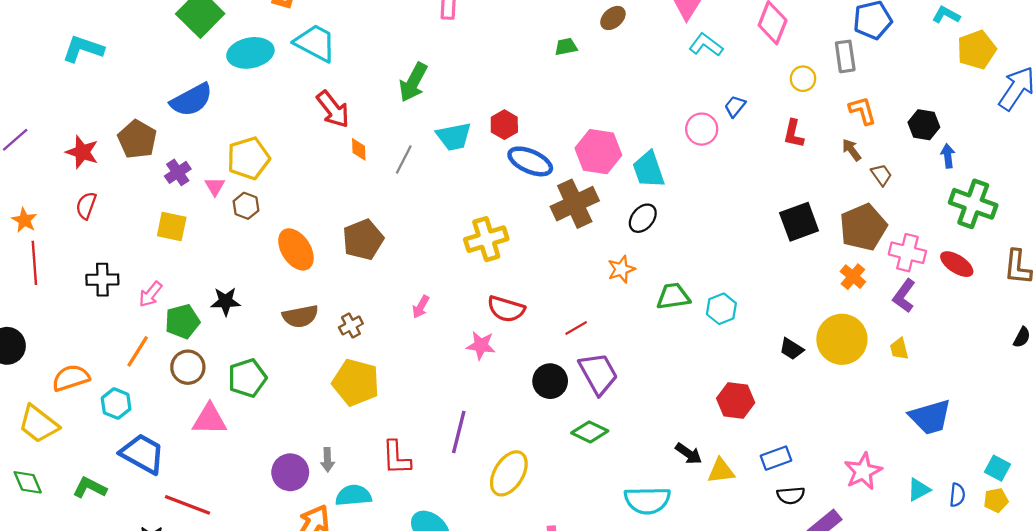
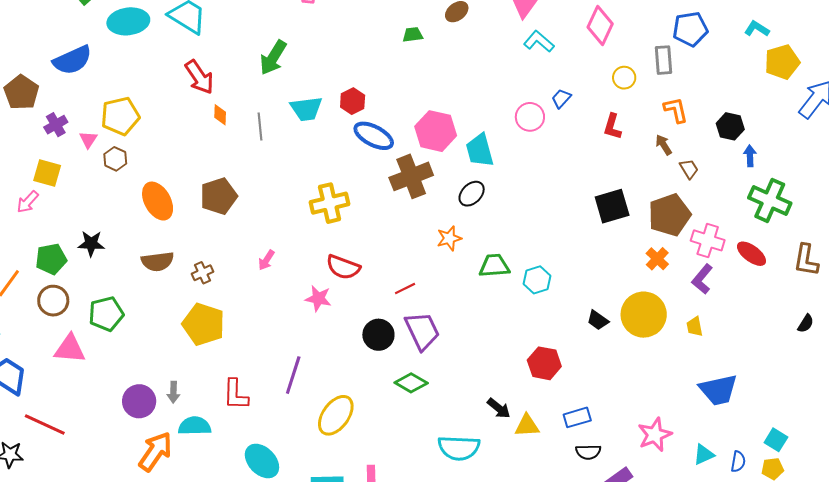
gray line: (404, 159) -> (260, 126), turned -36
pink arrow: (150, 294) -> (28, 202), moved

